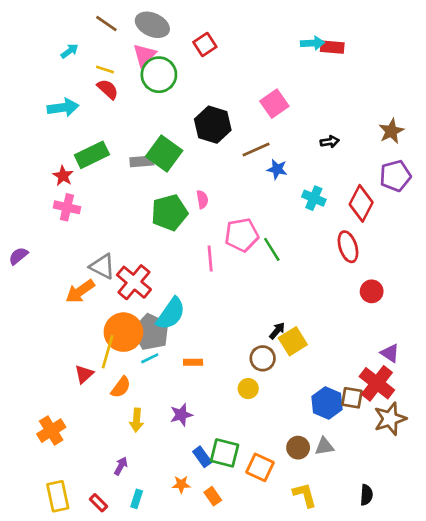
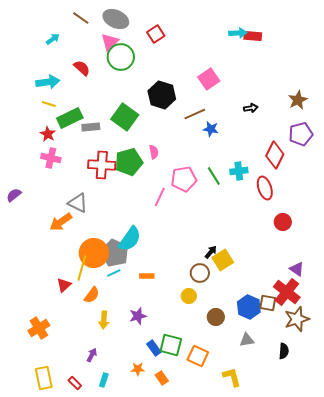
yellow line: (105, 69) -> (49, 104), moved
gray rectangle: (142, 161) -> (91, 127), moved
cyan cross: (314, 198) -> (239, 171), moved, turned -30
green line: (272, 249) -> (214, 176), moved
pink line: (210, 259) -> (160, 197), turned 30
red cross: (134, 282) -> (102, 165), moved, turned -36
brown circle: (298, 448) -> (216, 317), moved
black semicircle: (366, 495) -> (284, 351), moved

